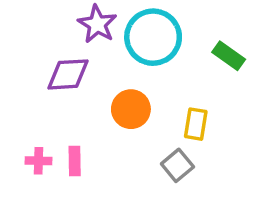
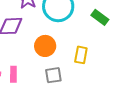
gray square: (177, 165) -> (53, 75), moved, turned 30

